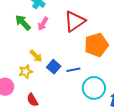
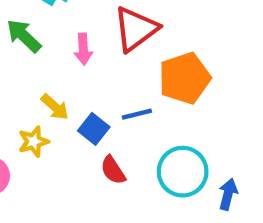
pink arrow: (43, 24) -> (83, 49), moved, turned -32
blue line: (73, 70) -> (137, 114), moved
red semicircle: (32, 100) -> (113, 170), moved

